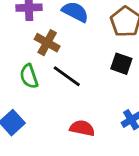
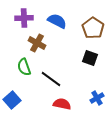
black line: (67, 76) -> (51, 79), moved

